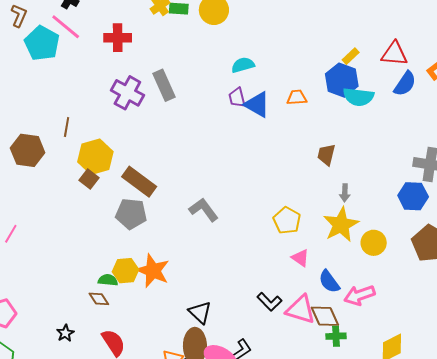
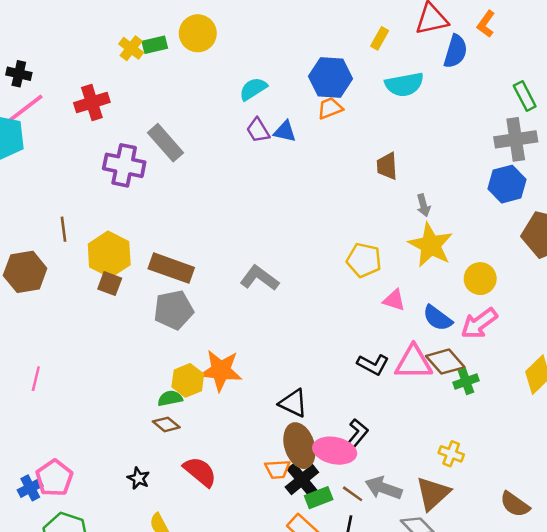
pink line: (66, 27) -> (25, 109), turned -60
blue hexagon: (342, 80) -> (331, 77), moved
blue triangle: (257, 105) -> (285, 131), size x0.7
yellow circle: (374, 243) -> (480, 279), moved

